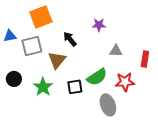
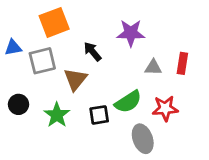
purple star: (99, 25) -> (131, 33), size x1.5
red rectangle: (145, 59) -> (182, 63), moved

